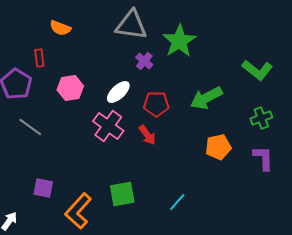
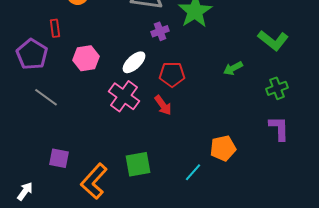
purple cross: (144, 61) -> (160, 31), turned 30
green arrow: (206, 98) -> (233, 68), moved, size x0.6
orange pentagon: (218, 147) -> (223, 148), moved

